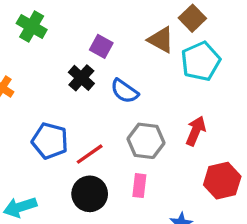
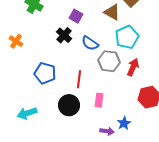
cyan pentagon: (201, 61) -> (127, 37), moved
gray hexagon: (146, 141) -> (109, 61), moved
red line: (90, 154) -> (79, 79), moved, turned -48

